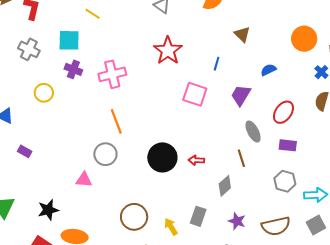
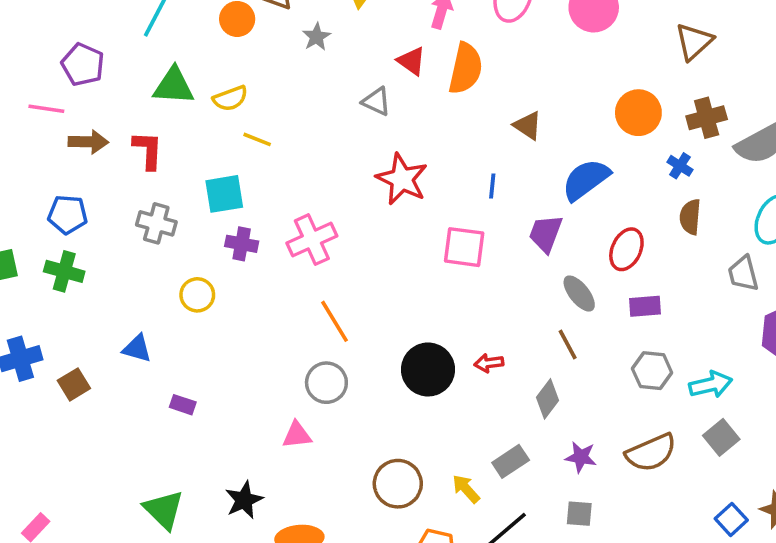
blue semicircle: (268, 70) -> (586, 180), size x1.8
gray rectangle: (198, 216) -> (511, 461), turned 48

